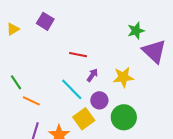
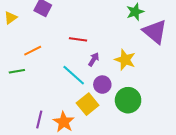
yellow star: (123, 77) -> (125, 60), turned 30
green line: (16, 82) -> (17, 71), turned -63
orange line: (31, 101) -> (33, 51), moved, turned -48

